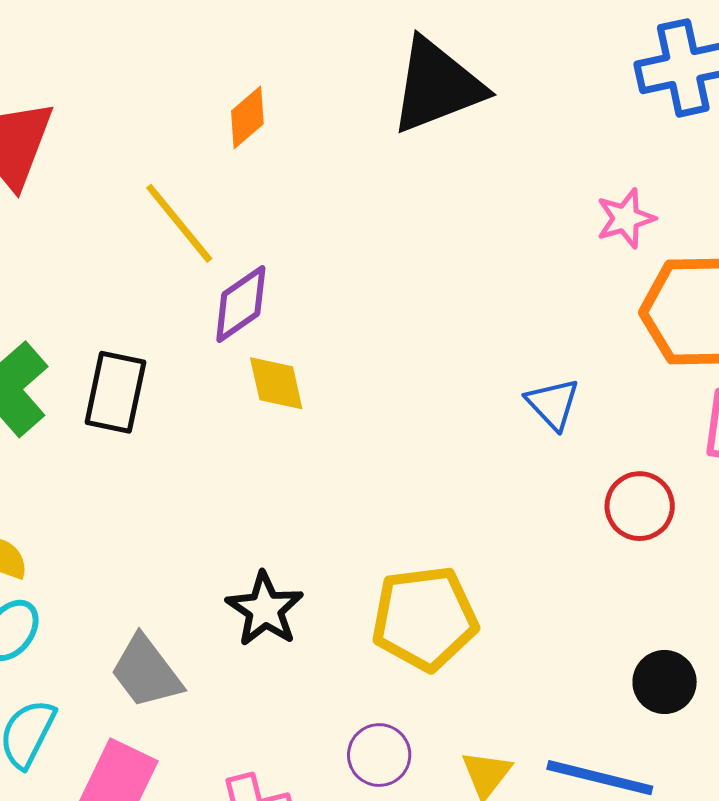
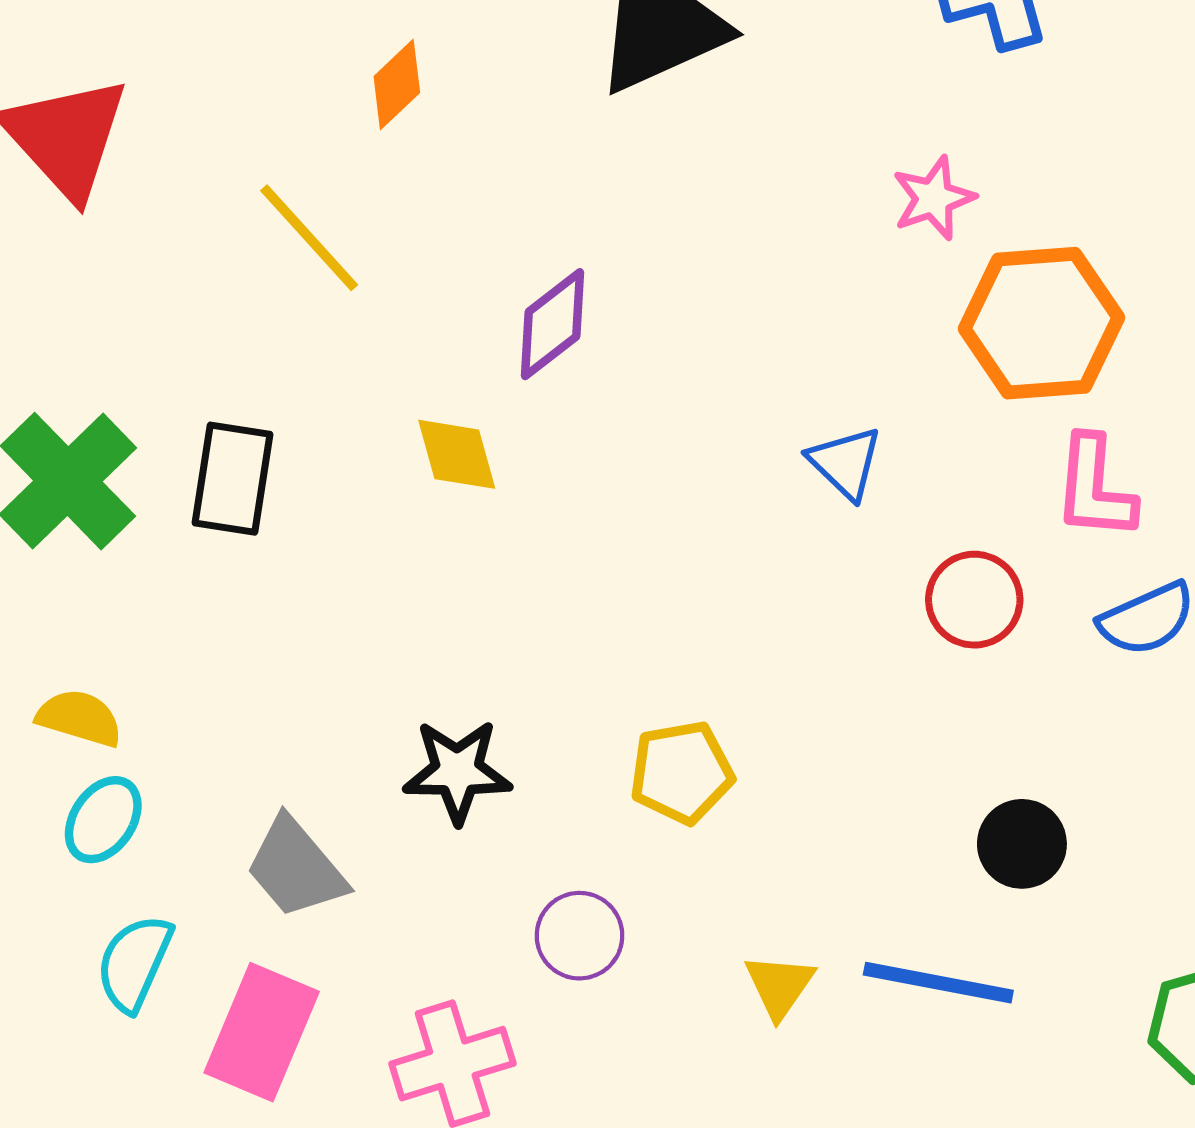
purple diamond: (241, 304) -> (553, 324), moved
black star: (265, 609) -> (457, 771), turned -30
yellow pentagon: (425, 618) -> (682, 772), size x0.7
purple circle: (379, 755) -> (579, 936), moved

